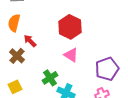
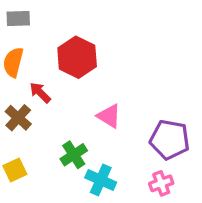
red hexagon: (70, 27) -> (77, 57), moved
purple pentagon: (107, 69) -> (170, 140), turned 30

